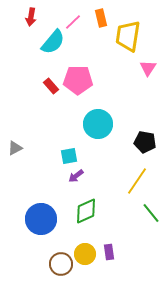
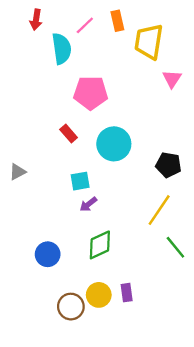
cyan semicircle: (53, 42) -> (62, 49), turned -48
red rectangle: (51, 86) -> (69, 133), moved
blue circle: (41, 219) -> (48, 254), size x0.7

